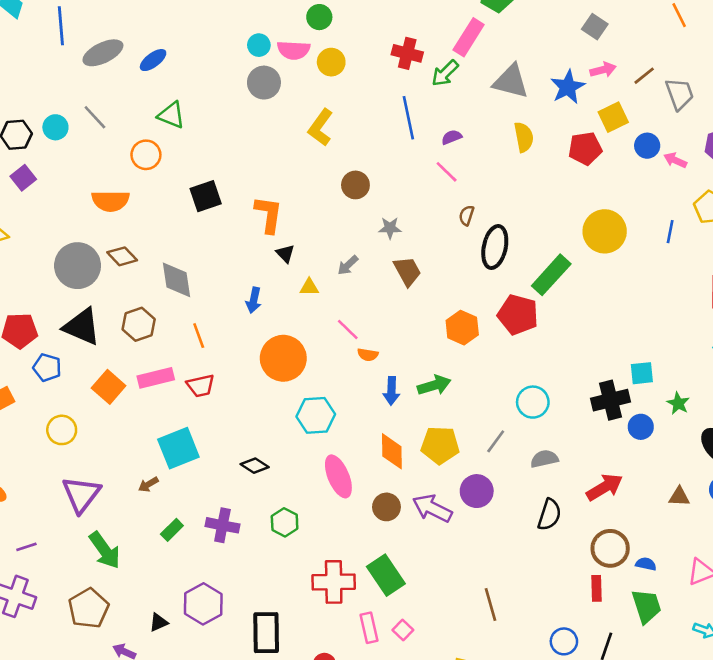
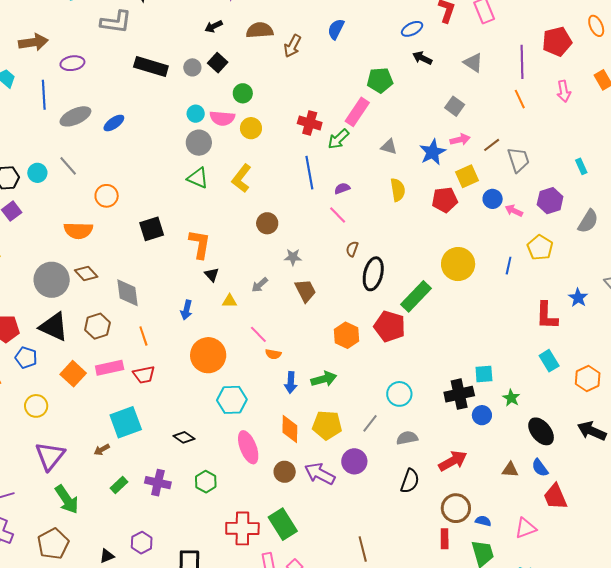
gray triangle: (511, 81) -> (389, 147), size x0.6
green triangle: (171, 115) -> (198, 178), moved
purple hexagon: (203, 604) -> (142, 543), size x0.7

